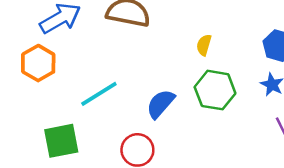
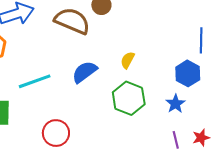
blue semicircle: (160, 104) -> (85, 72), moved

